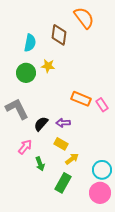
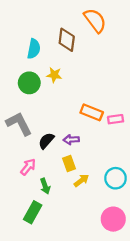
pink rectangle: (102, 105) -> (116, 119), turned -64
yellow rectangle: (61, 144) -> (69, 163), turned 40
cyan circle: (102, 170) -> (116, 178), moved
green rectangle: (63, 183) -> (33, 212), moved

